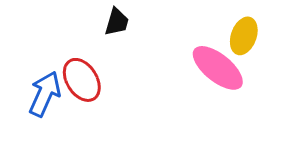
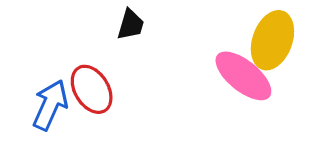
yellow ellipse: (244, 36) -> (272, 40), size x1.4

